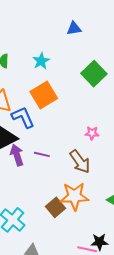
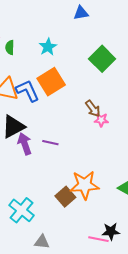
blue L-shape: (23, 117) -> (27, 91), moved
brown arrow: (80, 162) -> (93, 109), moved, size x0.7

